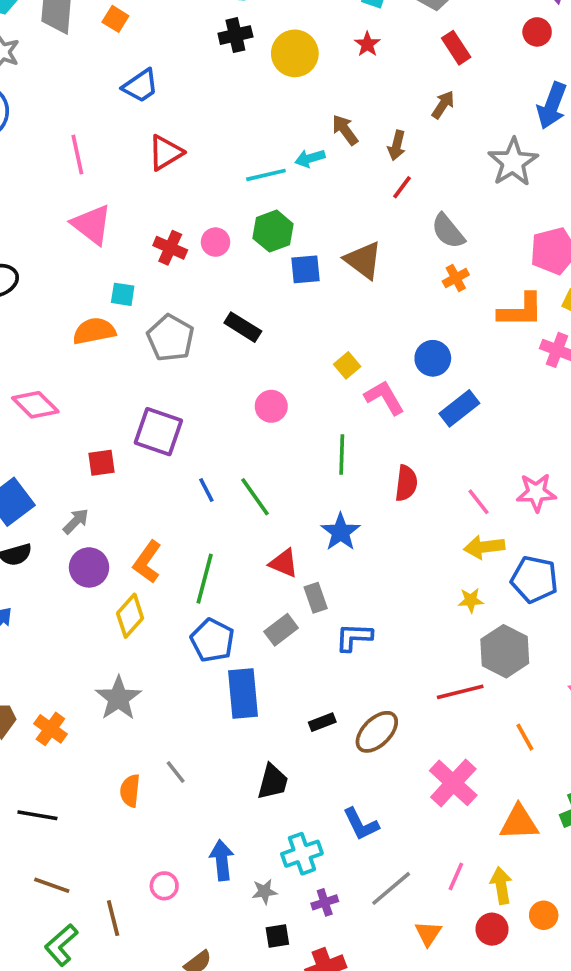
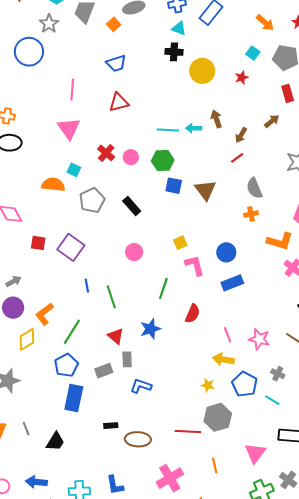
red square: (102, 463) -> (38, 243), moved
brown ellipse: (377, 732) -> (138, 439), turned 30
black trapezoid: (273, 782) -> (55, 442), moved
blue arrow: (222, 860) -> (36, 482), turned -95

